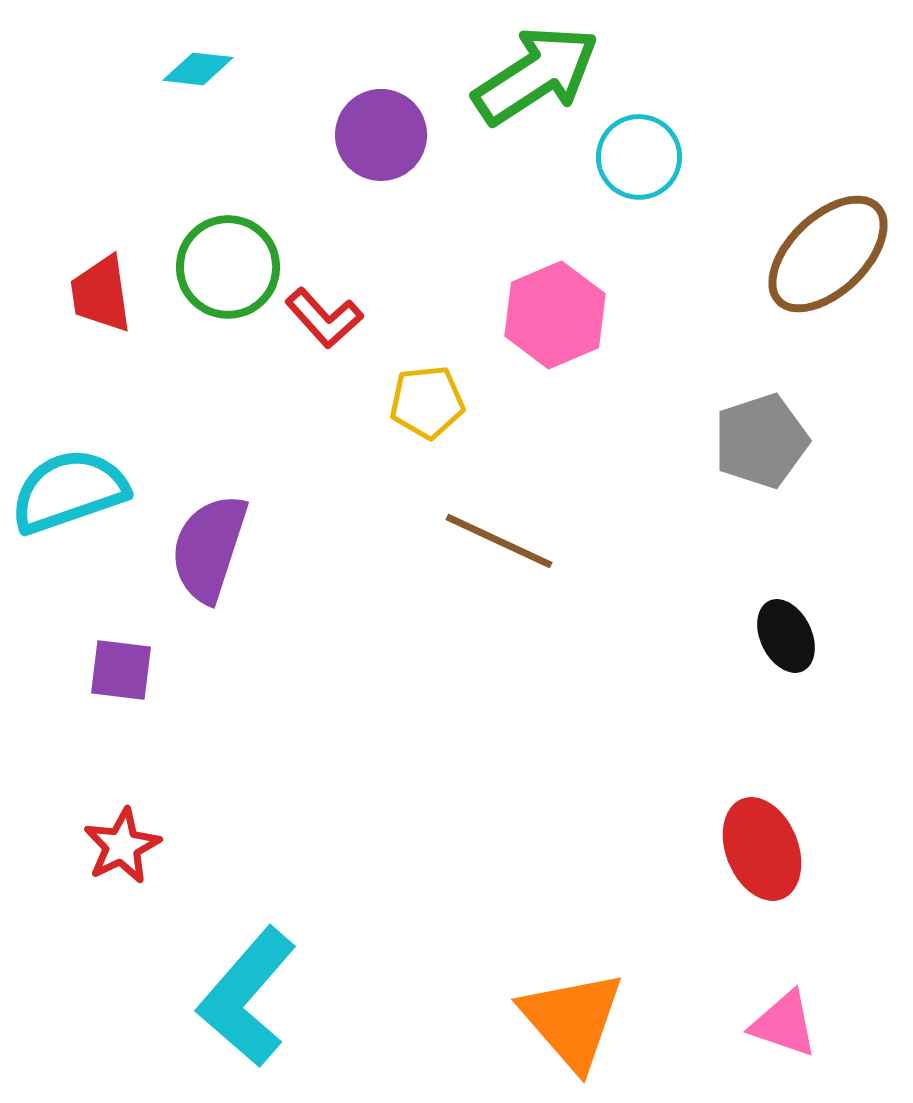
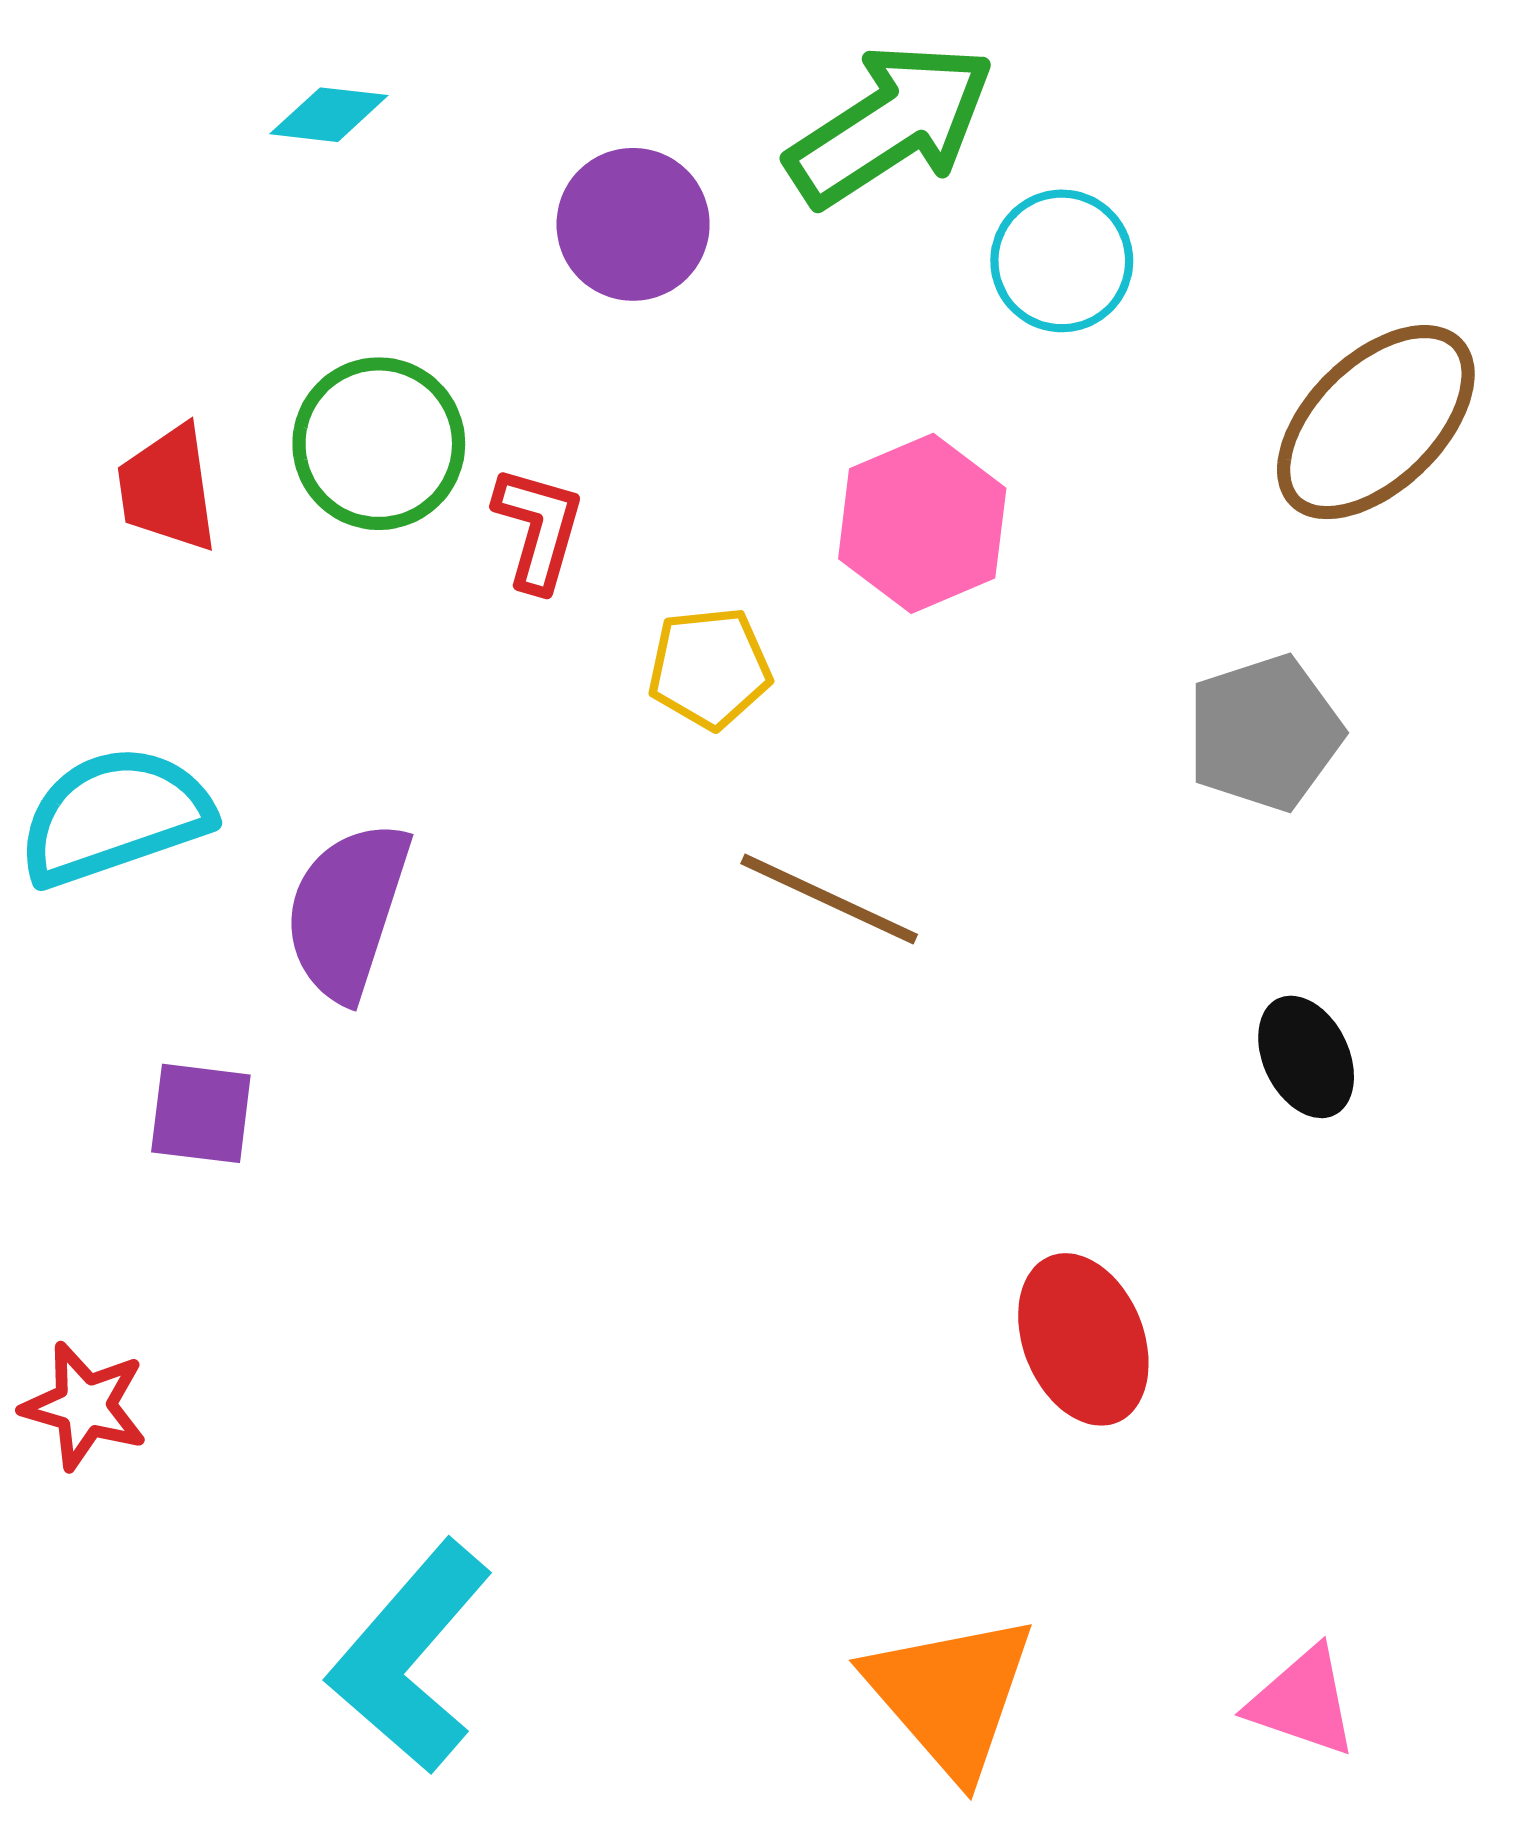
red L-shape: (324, 318) -> (538, 528), turned -122
red star: (122, 846) -> (85, 1406), moved, turned -30
red ellipse: (762, 849) -> (1083, 1339), moved

